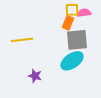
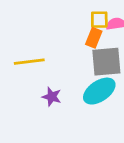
purple star: (35, 76) -> (52, 97), moved

